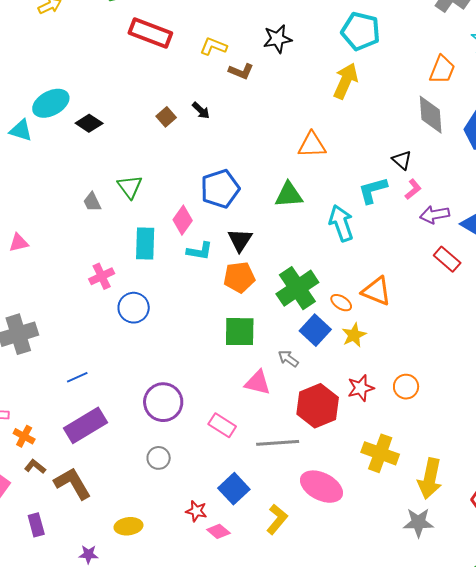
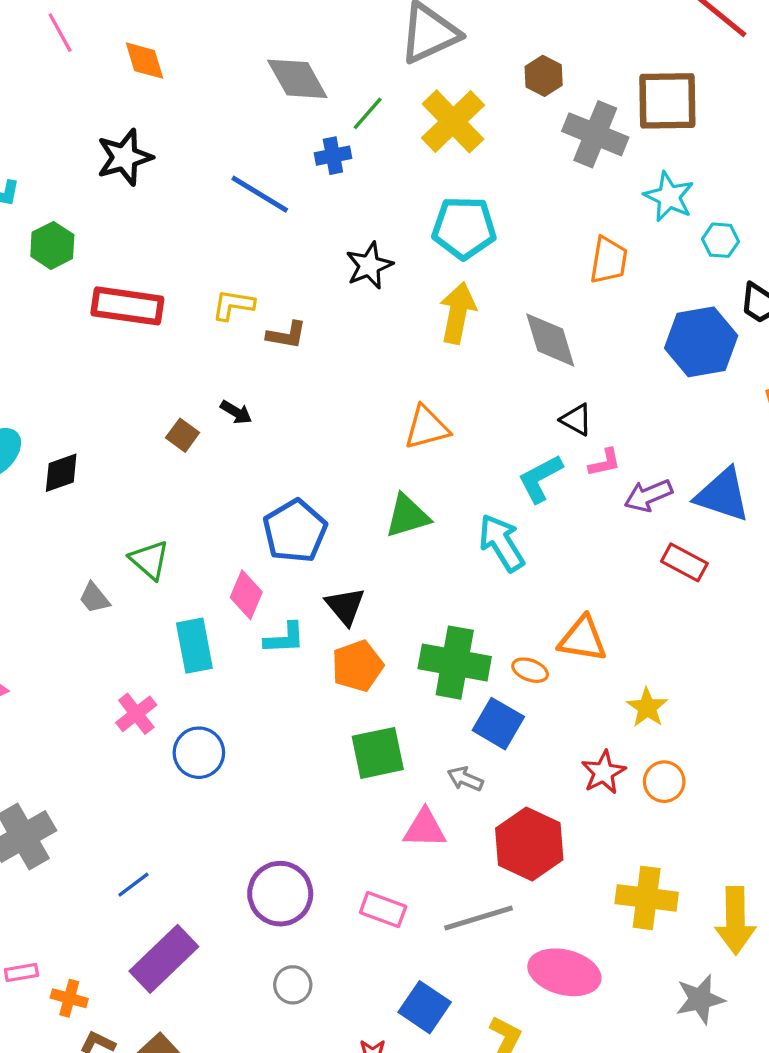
black star: (277, 39) -> (369, 266), moved
gray diamond: (431, 115) -> (550, 340), moved
black diamond: (89, 123) -> (61, 473), turned -40
pink L-shape: (413, 189) -> (605, 463), turned 40
green cross: (297, 288) -> (455, 663), turned -33
yellow star: (354, 335) -> (647, 708), moved
red star: (361, 388) -> (603, 772), moved
gray star: (418, 523) -> (700, 999), moved

